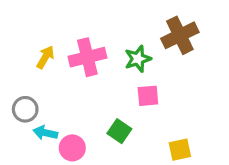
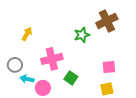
pink cross: (87, 57) -> (52, 59), moved
pink square: (148, 96) -> (109, 67), moved

